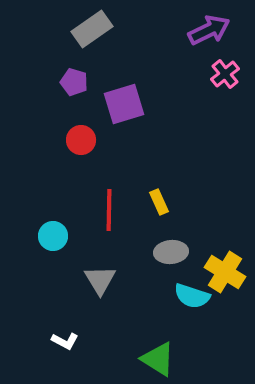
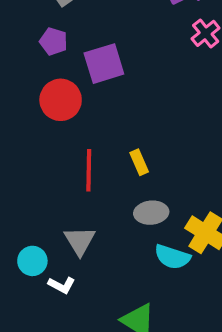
red circle: (81, 140) -> (61, 100), size x1.4
cyan circle: (53, 236) -> (32, 261), moved
white L-shape: (65, 341) -> (62, 285), moved

